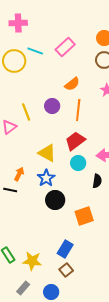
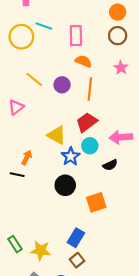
pink rectangle: (65, 47) -> (76, 36), moved, turned -48
orange semicircle: (72, 84) -> (83, 61), turned -119
yellow line: (26, 112) -> (34, 79), moved, turned -30
blue star: (46, 178) -> (71, 156), moved
black semicircle: (97, 181) -> (110, 165), turned 56

